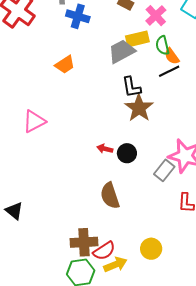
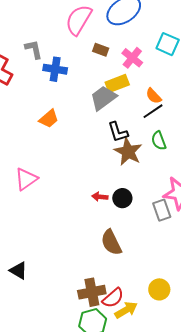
green semicircle: (163, 45) -> (159, 141), moved
gray rectangle: (164, 170) -> (162, 210), turned -50

